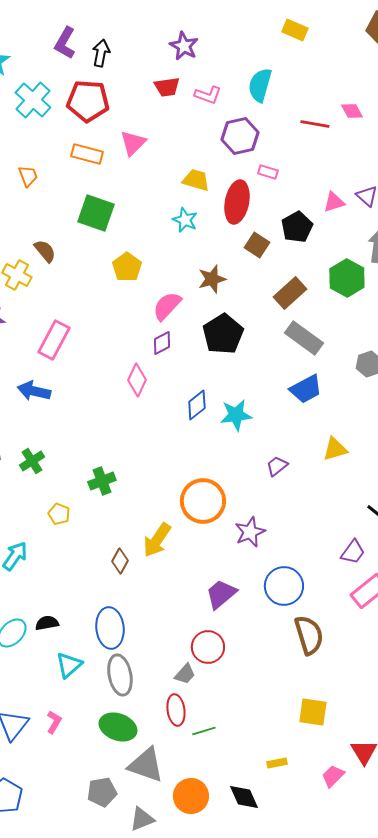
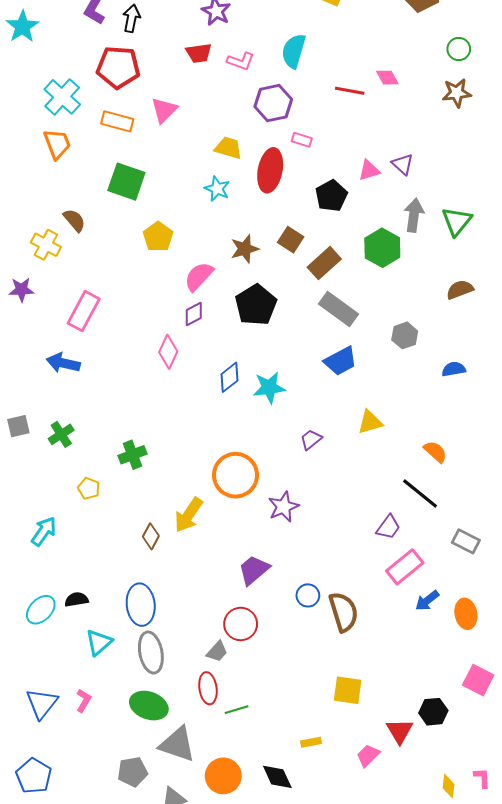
cyan cross: (33, 100) -> (62, 97), moved
orange trapezoid: (28, 176) -> (57, 144), size x1.4
brown square: (257, 245) -> (291, 240), moved
blue circle: (284, 586) -> (308, 595), moved, size x0.6

